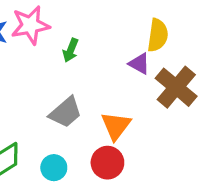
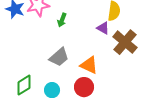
orange triangle: (116, 126) -> (89, 65), turned -42

